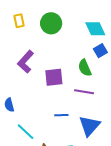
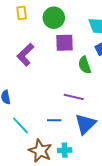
purple square: (54, 77) -> (65, 43), moved
purple line: (84, 92) -> (74, 97), moved
blue line: (61, 115) -> (54, 120), moved

